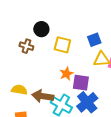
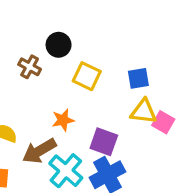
orange star: (66, 74) -> (63, 120), moved
brown arrow: (43, 96) -> (39, 151), turned -50

